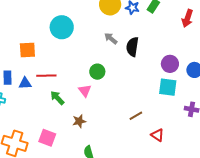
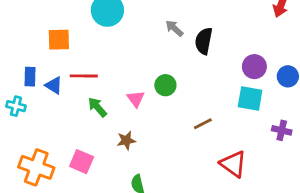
green circle: (97, 72) -> (165, 85), moved
blue triangle: (25, 83) -> (54, 85), turned 32
brown line: (136, 116) -> (203, 124), moved
red triangle: (157, 135) -> (233, 164), size x1.5

